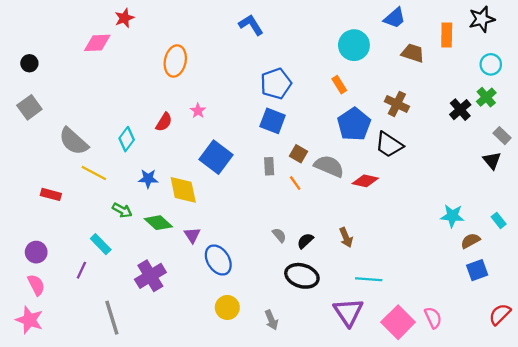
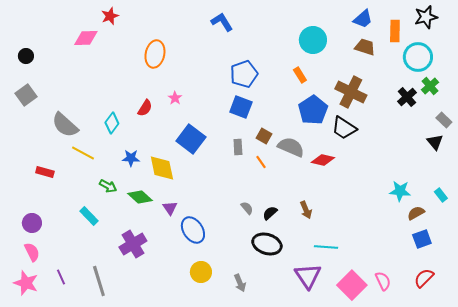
blue trapezoid: (395, 18) -> (363, 19), moved
cyan circle: (491, 64) -> (418, 57), moved, size x1.5
brown cross: (397, 104) -> (351, 92), size x1.4
purple line: (81, 270) -> (61, 277), moved, turned -49
red semicircle: (500, 314) -> (424, 278), moved

